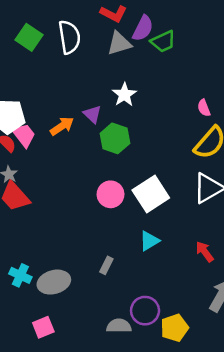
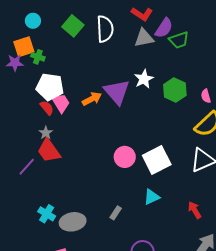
purple triangle: (92, 114) -> (117, 92), size x1.8
green hexagon: (115, 138) -> (175, 90), moved

